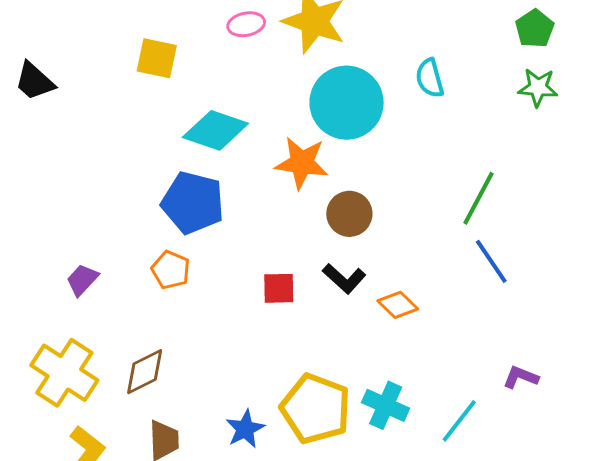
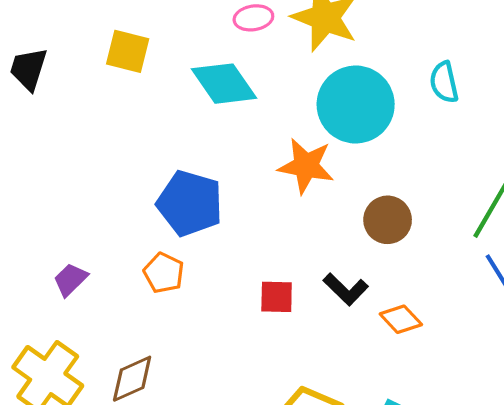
yellow square: (157, 58) -> (128, 51), moved
black trapezoid: (34, 81) -> (28, 69), turned 63
cyan diamond: (215, 130) -> (224, 84), moved, turned 34
brown circle: (349, 214) -> (388, 220), moved

